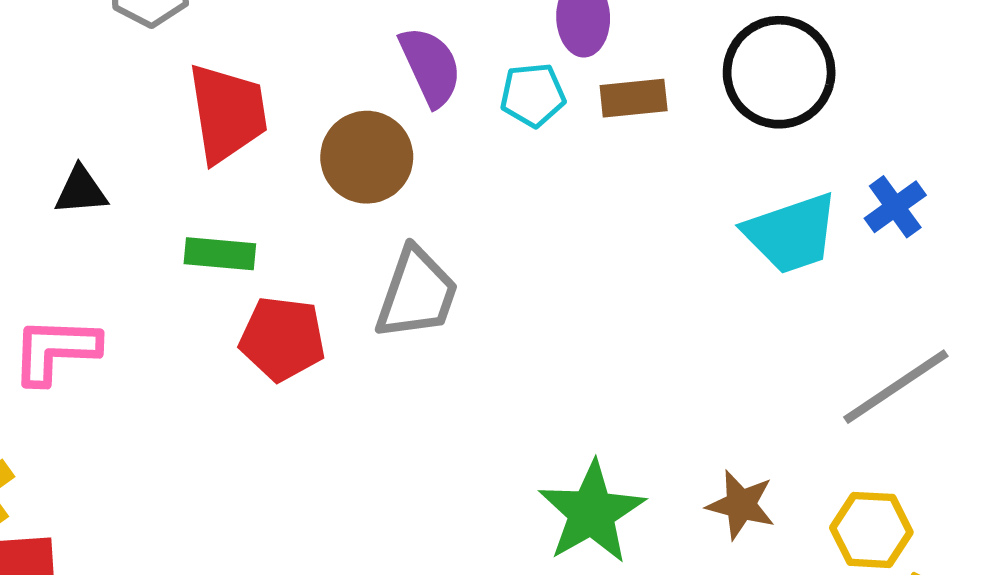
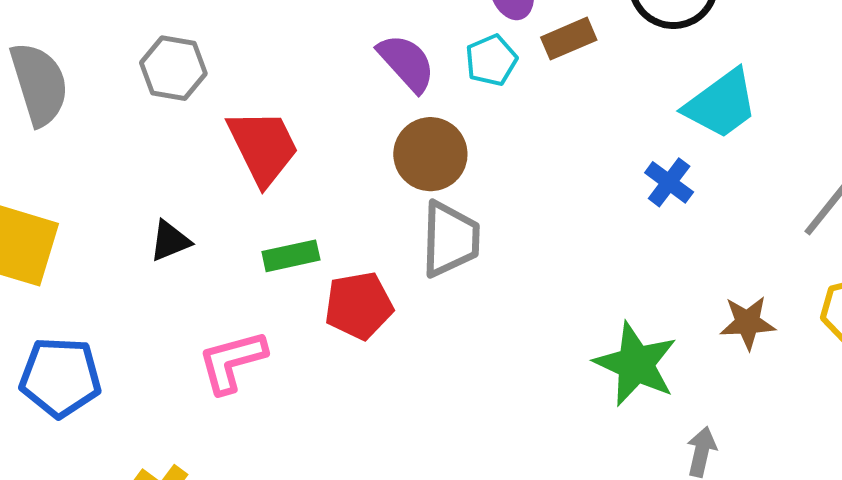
brown circle: (367, 157) -> (430, 154), moved
blue cross: (895, 207) -> (669, 182), moved
pink L-shape: (55, 350) -> (232, 362), moved

